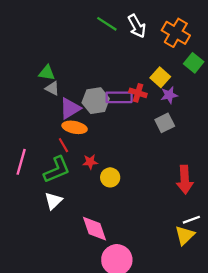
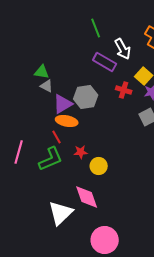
green line: (107, 24) -> (96, 28), turned 36
white arrow: (137, 26) -> (123, 49), moved
purple rectangle: (119, 97) -> (105, 62), moved, turned 30
white triangle: (53, 201) -> (61, 213), moved, size x1.5
pink diamond: (95, 229) -> (87, 197), moved

